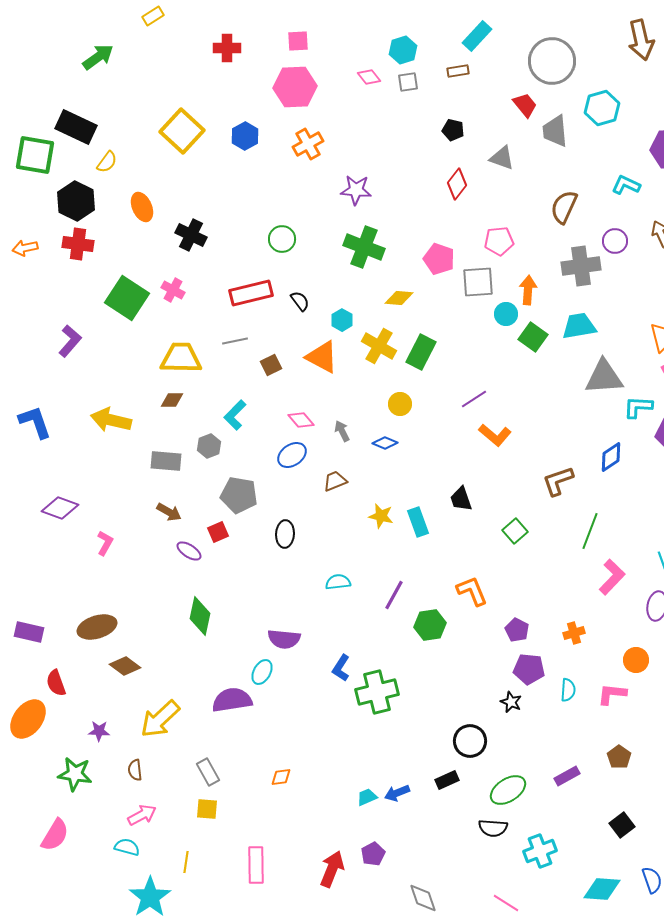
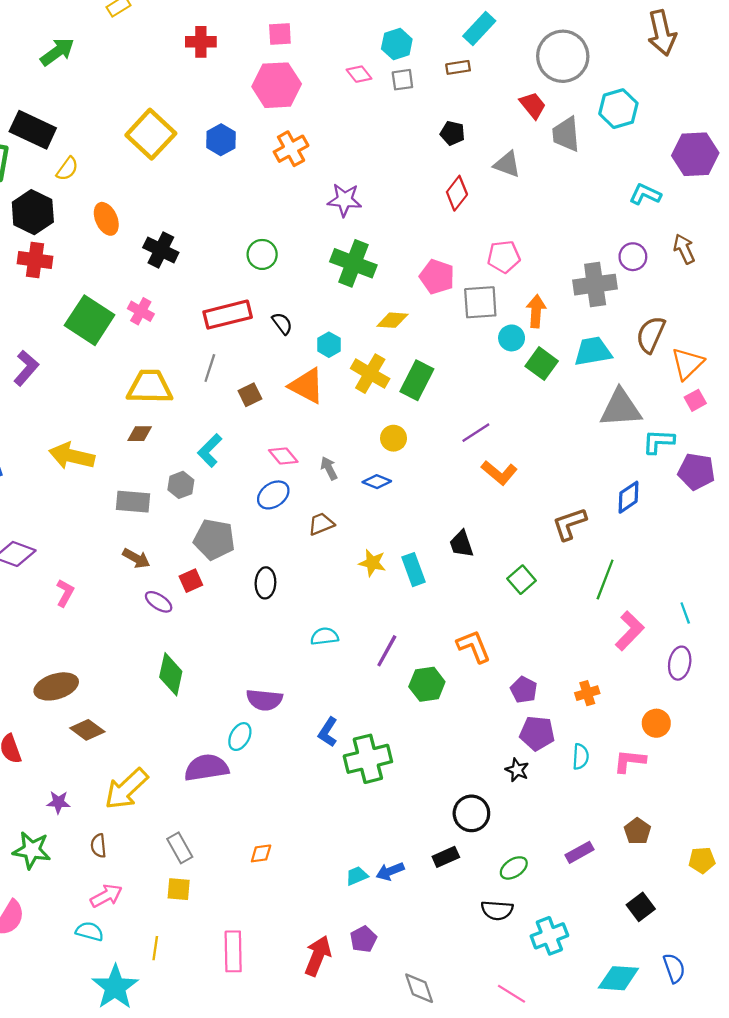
brown semicircle: (564, 207) -> (651, 335), moved
gray line: (235, 341) -> (210, 368), turned -60
green ellipse: (508, 790) -> (514, 868), size x0.7

